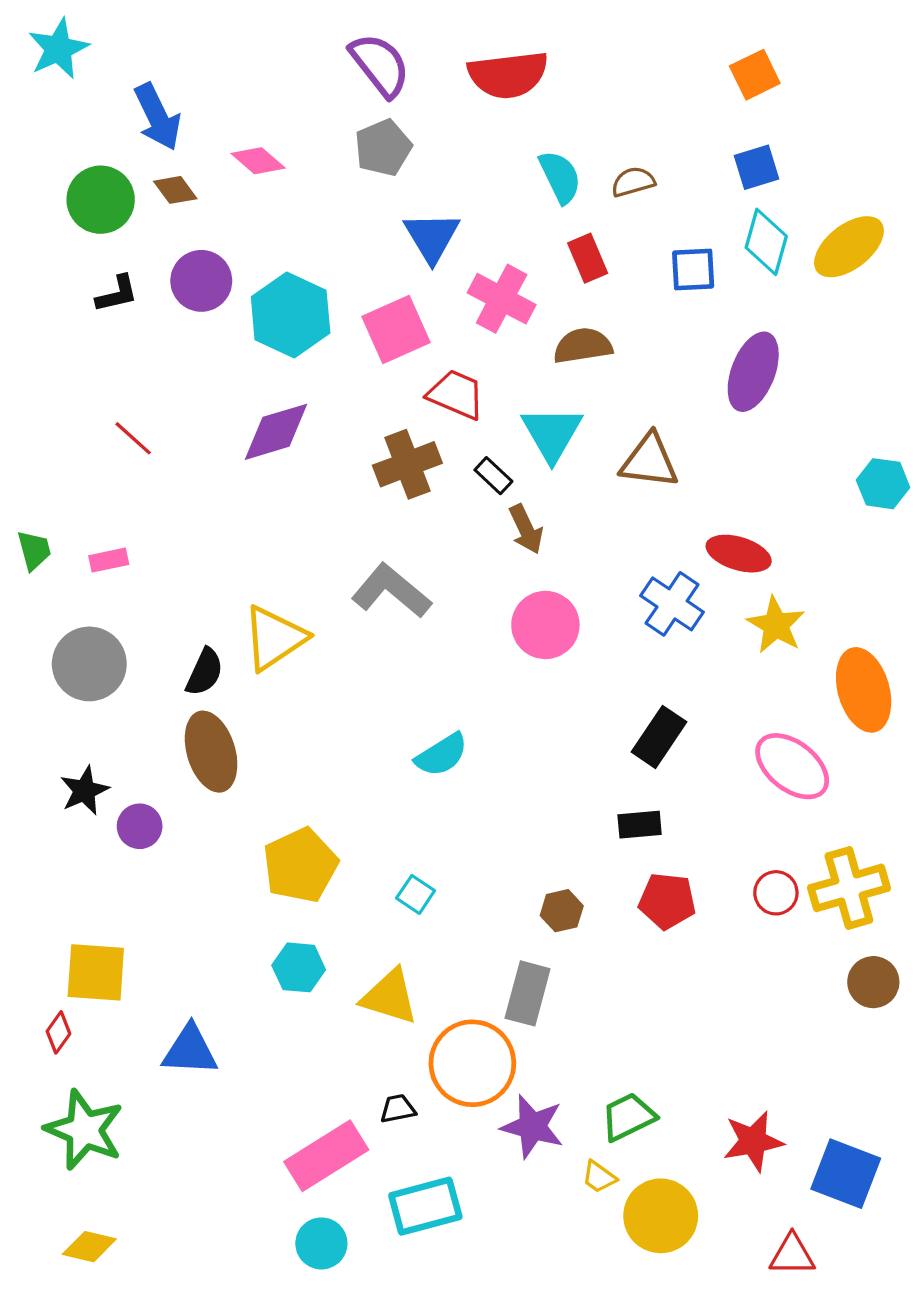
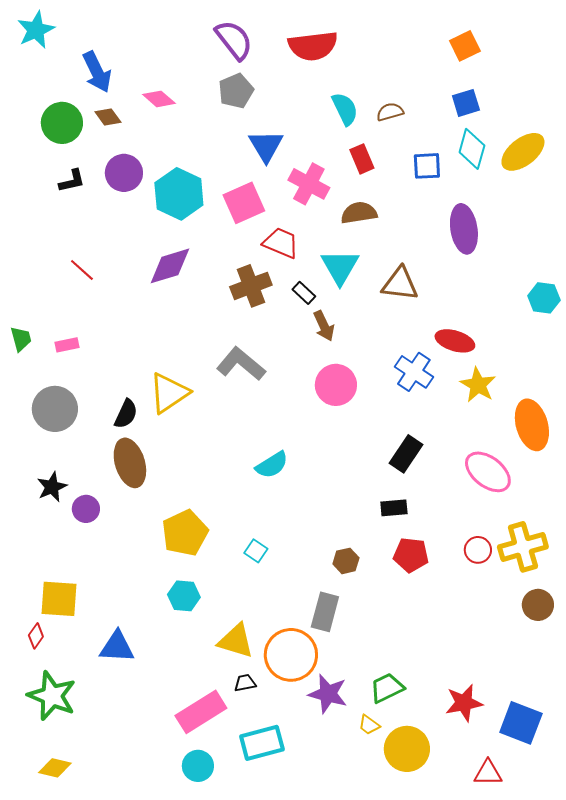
purple ellipse: (753, 372) -> (464, 229), turned -30
yellow triangle: (390, 997) -> (236, 641), moved

